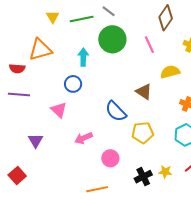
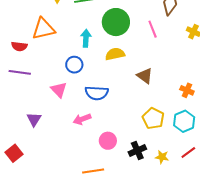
yellow semicircle: (170, 72) -> (115, 54), moved
blue semicircle: (116, 111) -> (97, 93), moved, turned -45
yellow pentagon: (143, 133) -> (153, 118), moved, turned 30
black cross: (143, 177) -> (137, 151), moved

